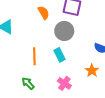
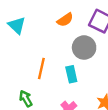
orange semicircle: (44, 13) -> (65, 20), turned 72

